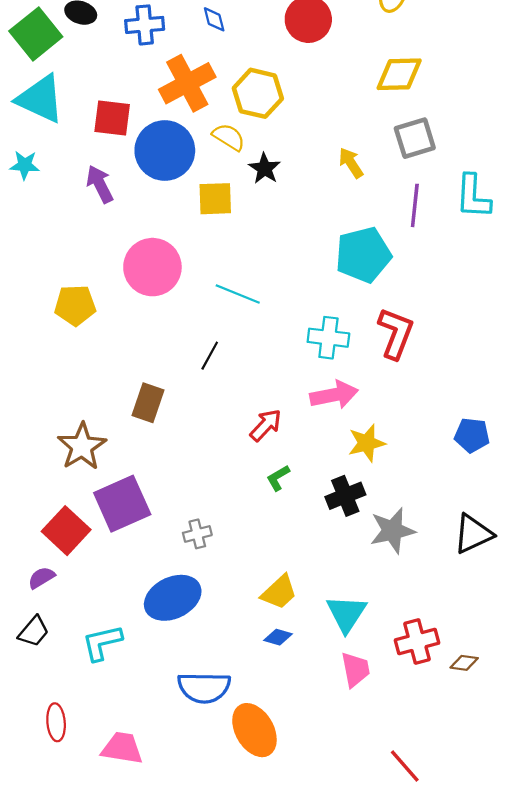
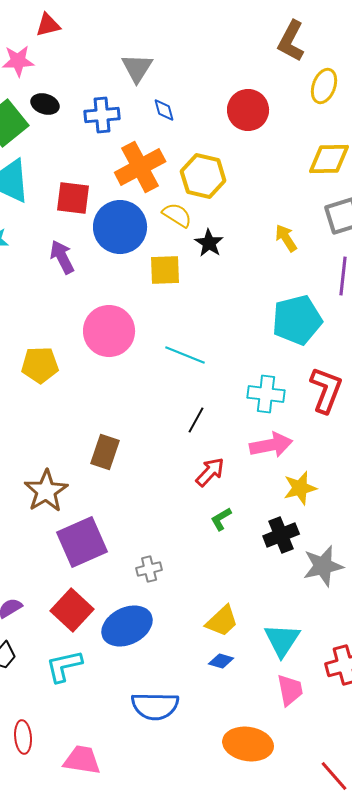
black line: (210, 356) -> (196, 420), moved
red square: (66, 531) -> (72, 610), moved
orange ellipse: (254, 730) -> (248, 744), moved, turned -51

